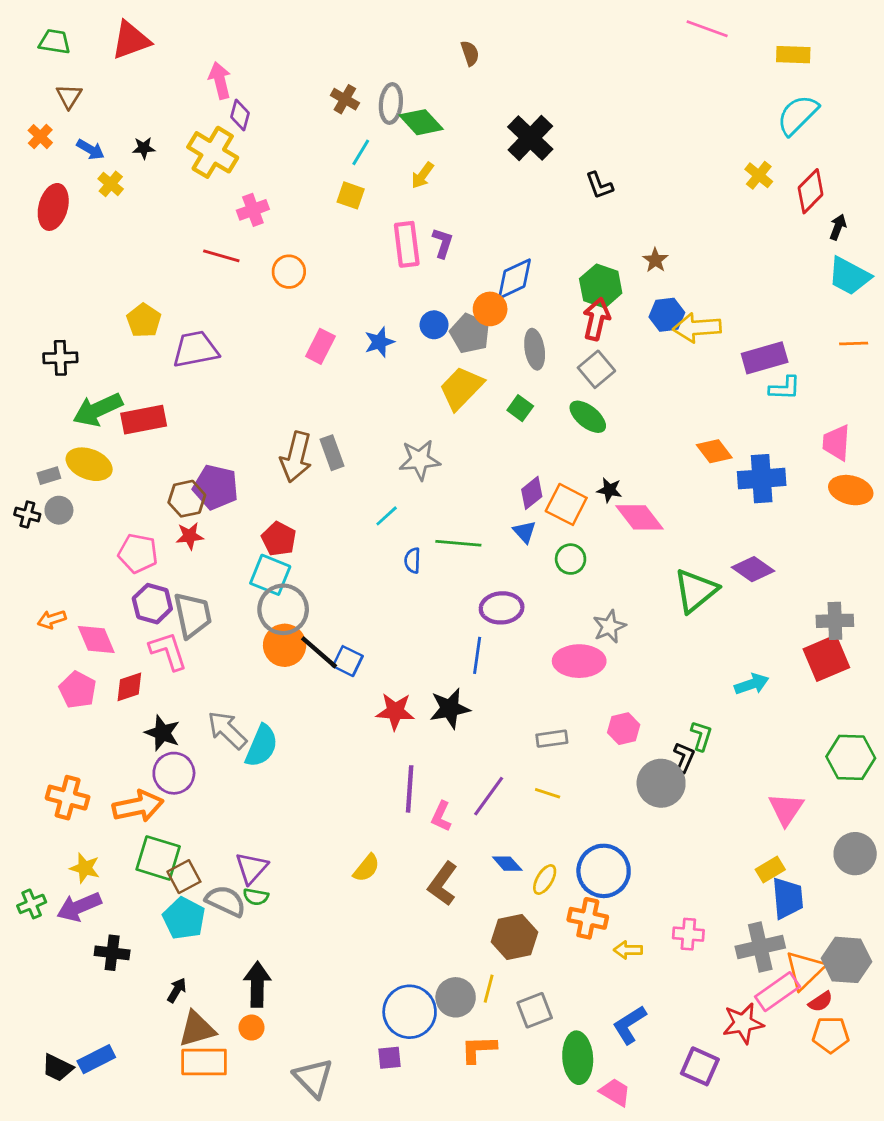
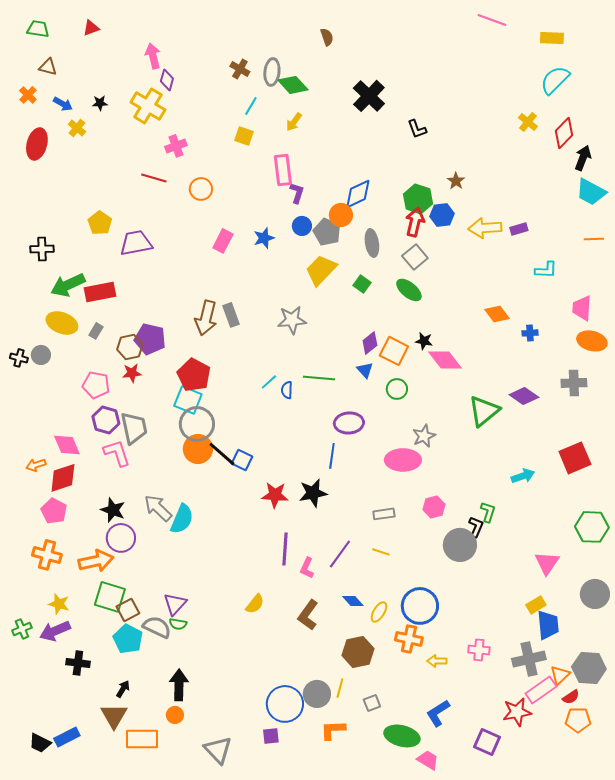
red triangle: (131, 40) -> (91, 28), size x0.6
brown triangle: (69, 96) -> (48, 67), turned -48
black arrow: (838, 227) -> (583, 158), size x1.4
purple L-shape: (443, 243) -> (297, 193), moved
blue hexagon: (667, 315) -> (442, 215), moved
purple rectangle: (765, 358) -> (519, 229), moved, size x0.6
gray rectangle: (49, 476) -> (96, 331), moved, turned -42
blue cross: (762, 479) -> (530, 333), size x0.5
cyan line: (387, 516) -> (269, 382), moved
red pentagon: (279, 539) -> (194, 375), size x1.4
orange arrow: (52, 619) -> (36, 465), moved
gray cross: (835, 621) -> (574, 383), moved
red diamond: (129, 687) -> (63, 478), moved, size x1.4
pink pentagon: (78, 690) -> (54, 511), moved
orange triangle: (805, 970) -> (560, 675), size x0.7
gray square: (535, 1010) -> (372, 703), size x0.7
brown triangle: (197, 1029) -> (114, 716), moved, turned -44
green ellipse: (578, 1058) -> (402, 736), turned -72

